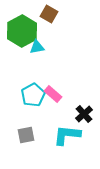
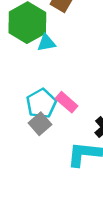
gray square: (26, 135) -> (40, 124), moved, turned -30

